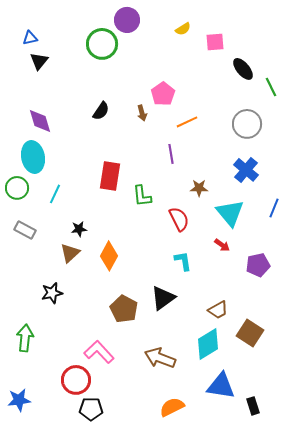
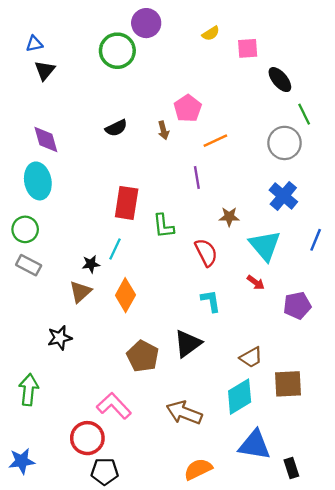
green line: (271, 87) -> (304, 114), moved
black semicircle: (101, 111) -> (116, 128), turned 30
green circle: (17, 188) -> (25, 229), moved
cyan line: (55, 194) -> (115, 249), moved
brown square: (250, 333) -> (288, 384), turned -36

